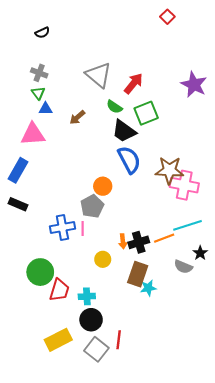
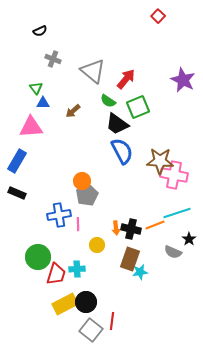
gray cross: (39, 73) -> (53, 59), moved
orange circle: (103, 186) -> (82, 181), moved
pink line: (83, 229) -> (78, 224), moved
black cross: (139, 242) -> (131, 229), turned 30
cyan cross: (87, 296) -> (77, 269), moved
yellow rectangle: (58, 340) -> (65, 304), moved

